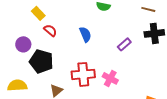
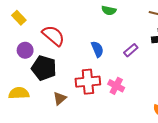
yellow rectangle: (38, 13) -> (19, 18), moved
red semicircle: (50, 30) -> (53, 36), size x1.6
blue semicircle: (85, 34) -> (97, 49), moved

